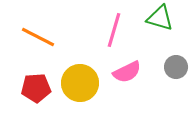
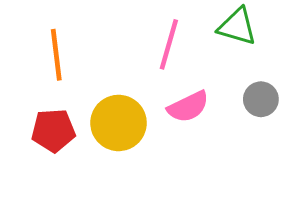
orange line: (38, 37) -> (56, 55), turned 56

